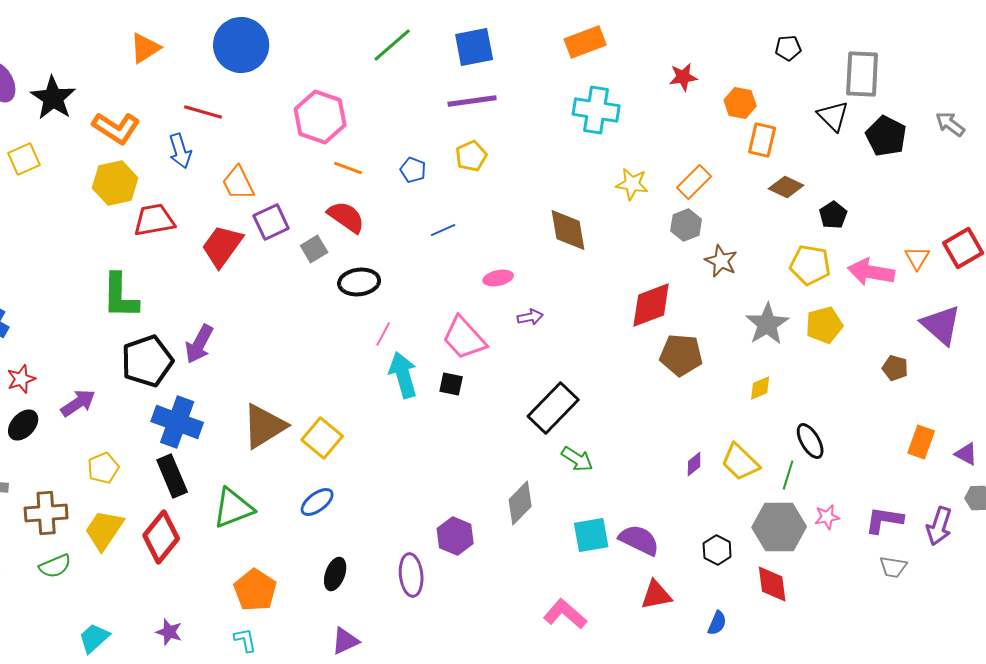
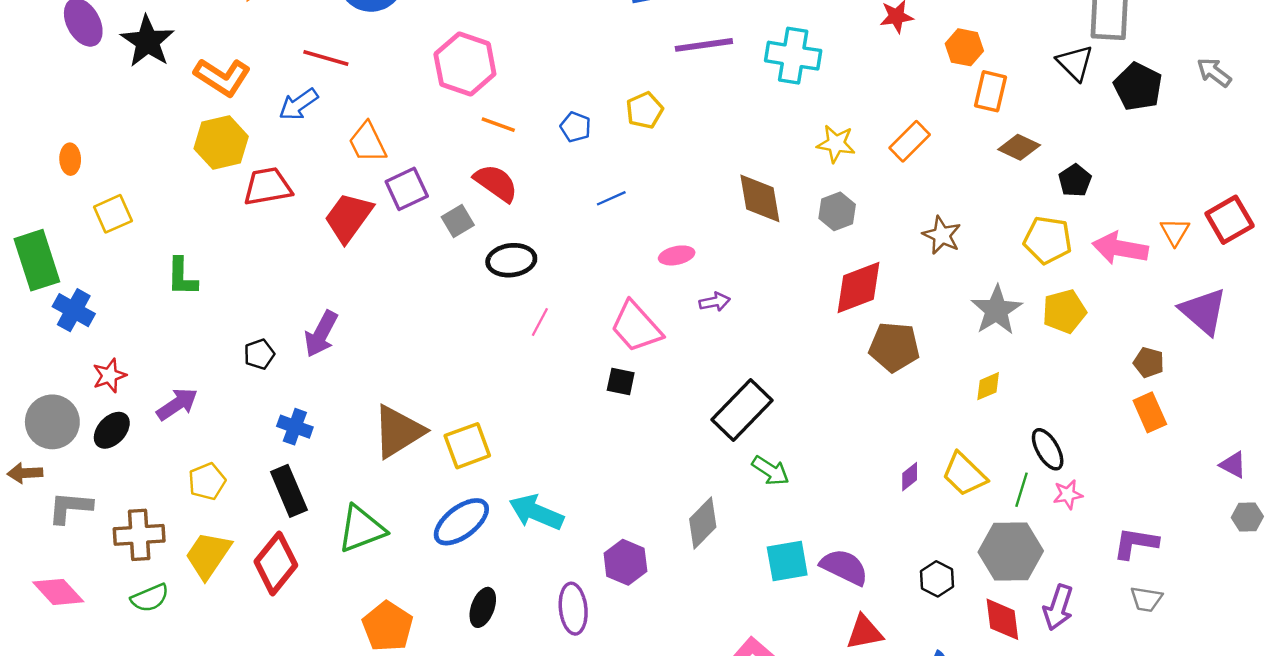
purple line: (472, 101) -> (704, 45), moved
blue arrow: (180, 151) -> (298, 104), turned 72
yellow square: (24, 159) -> (113, 214), moved
gray hexagon: (686, 225) -> (837, 211), moved
green L-shape: (120, 296) -> (182, 277), moved, size x0.7
black pentagon: (147, 361) -> (259, 354), size x0.5
cyan arrow: (403, 375) -> (536, 512), moved, turned -51
blue cross: (177, 422) -> (295, 427), size x0.6
yellow square: (322, 438) -> (467, 446), turned 30
orange rectangle: (921, 442) -> (1150, 412), moved, turned -44
blue ellipse: (317, 502) -> (461, 522), size x1.4
pink star: (827, 517) -> (1068, 494), moved
purple arrow: (939, 526) -> (1058, 607), moved

